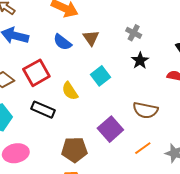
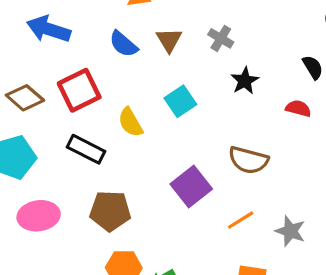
gray cross: (134, 33) -> (221, 38), moved
brown pentagon: (74, 150) -> (110, 211), moved

